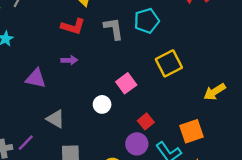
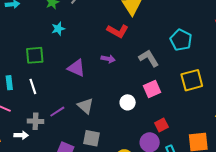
cyan pentagon: (147, 21) -> (181, 40), turned 30
gray L-shape: (114, 29) -> (149, 58), moved, turned -35
purple line: (26, 143) -> (57, 112), moved

